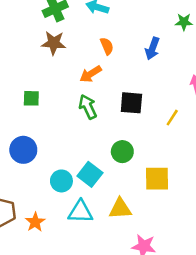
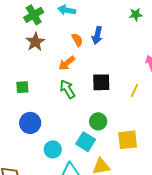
brown star: (54, 43) -> (35, 42), turned -30
blue arrow: (152, 49) -> (97, 35), moved
blue circle: (23, 150) -> (30, 123), moved
cyan square: (90, 174) -> (86, 142), moved

